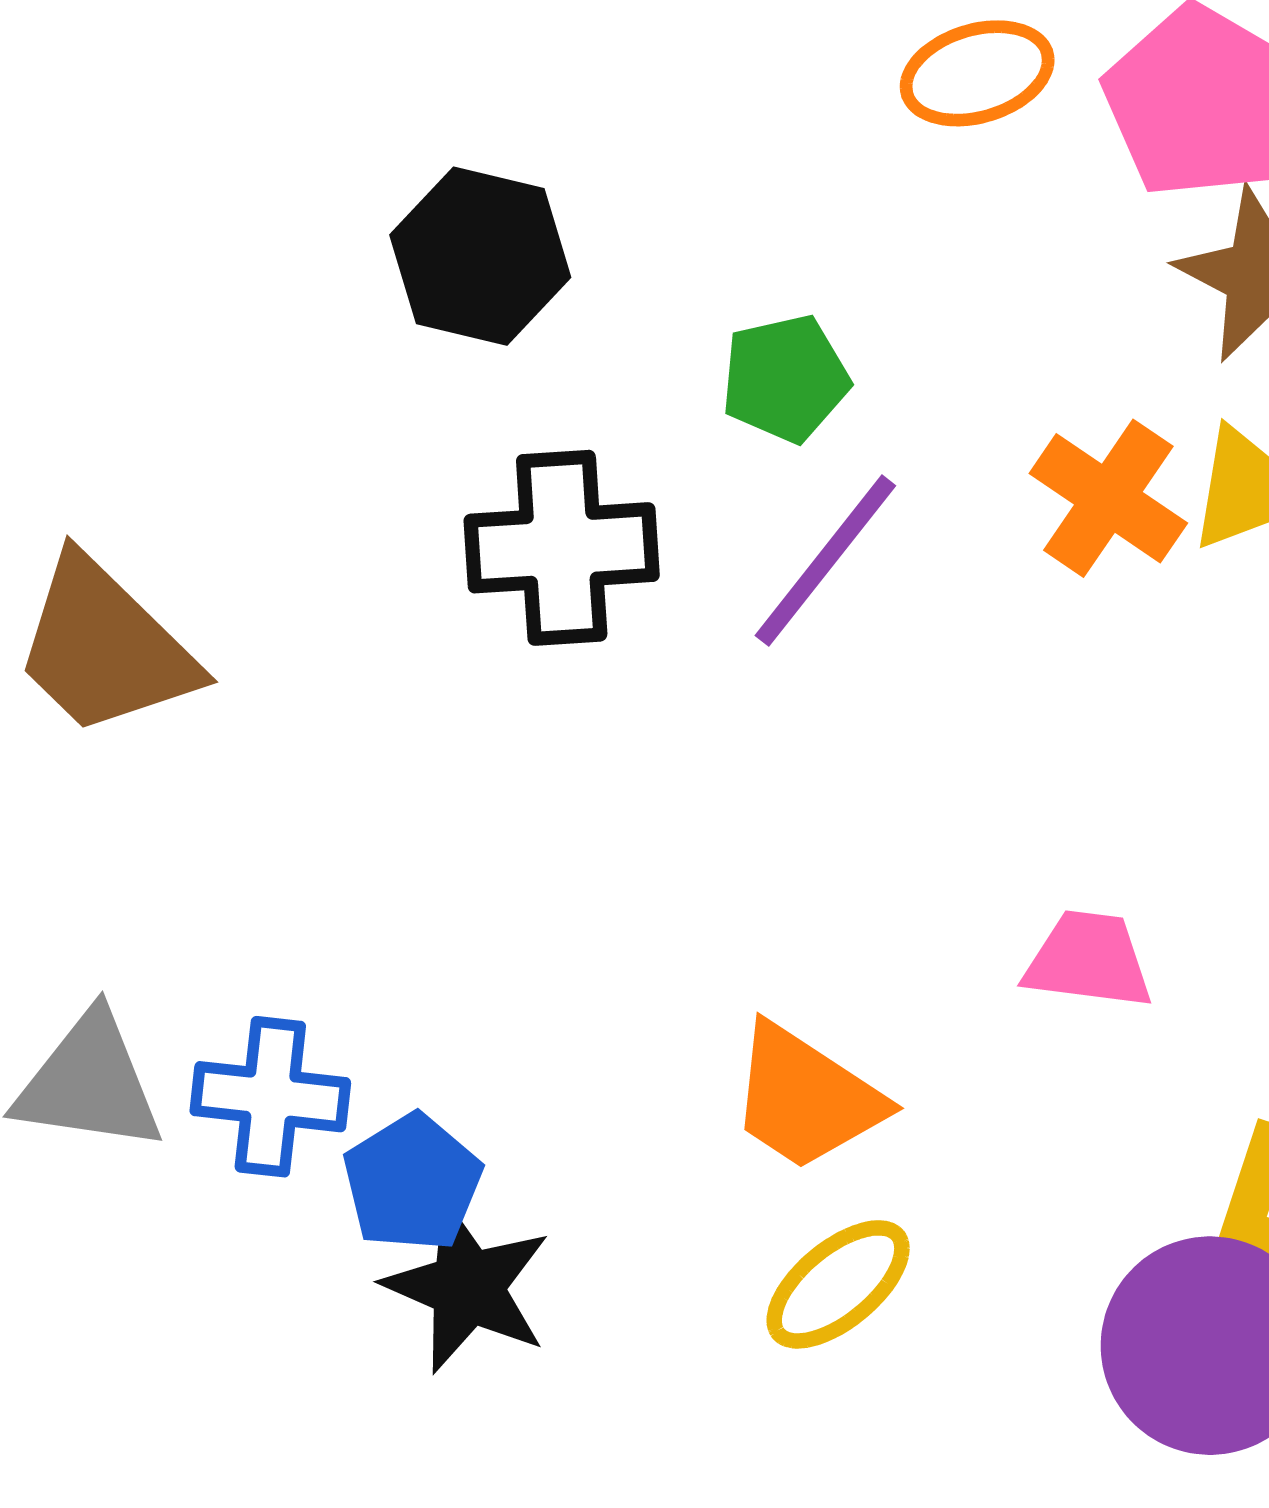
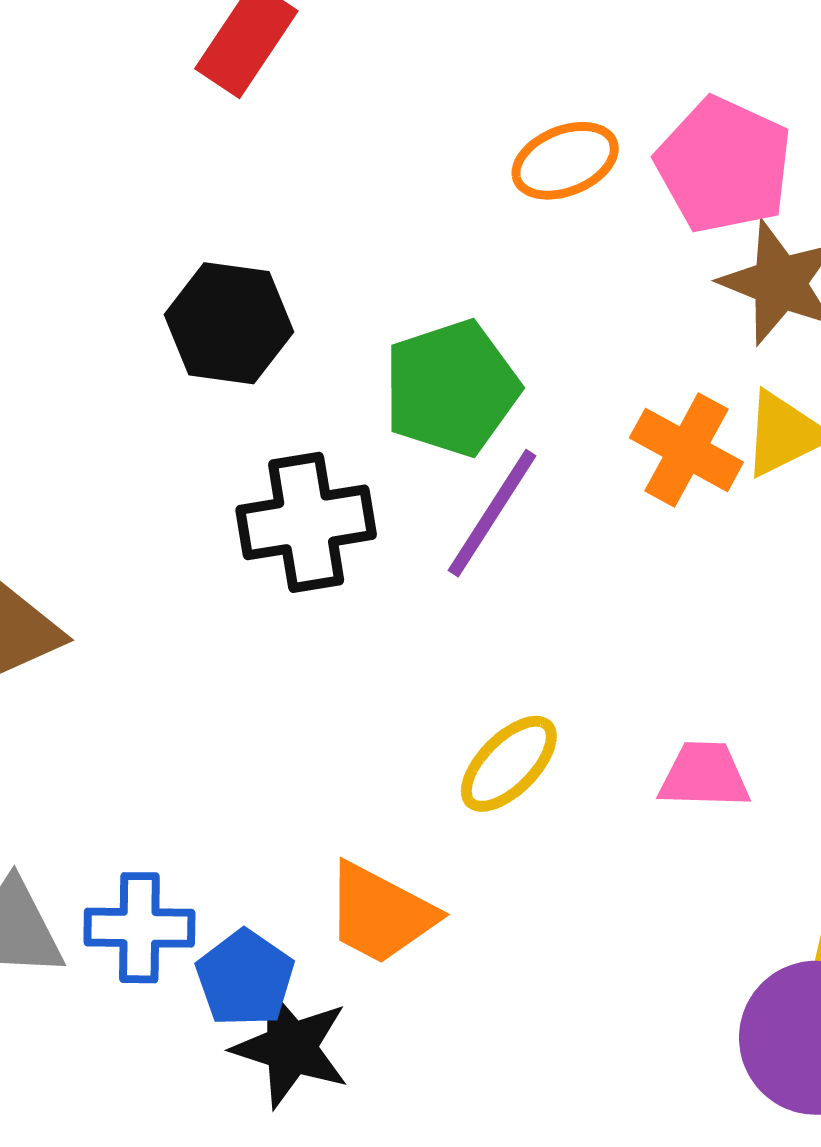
green pentagon: (785, 378) -> (451, 388), size x1.5
orange trapezoid: (806, 1098) -> (380, 914), moved
yellow ellipse: (838, 1284) -> (509, 764), moved

